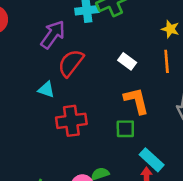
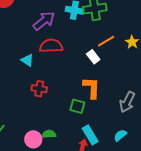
orange line: (167, 61) -> (106, 41), moved, turned 48
red semicircle: (71, 63) -> (51, 46), turned 35
red cross: (71, 121) -> (39, 89), size x0.7

